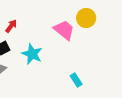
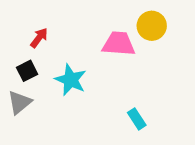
pink trapezoid: (64, 30) -> (119, 44), turned -35

